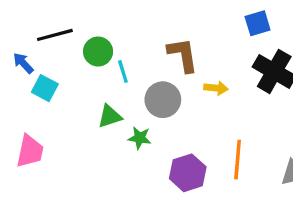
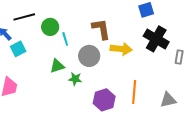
cyan square: (45, 88) -> (18, 49), turned 35
yellow arrow: (216, 88) -> (121, 49), size x1.5

